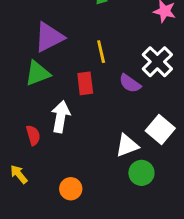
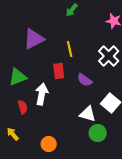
green triangle: (38, 73) -> (18, 77), moved
purple semicircle: (130, 83) -> (85, 80), moved
white triangle: (127, 145) -> (88, 114), turned 36

